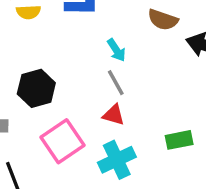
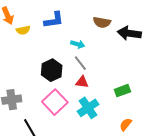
cyan arrow: (116, 50) -> (78, 44), turned -32
black hexagon: (36, 88) -> (52, 70), moved

